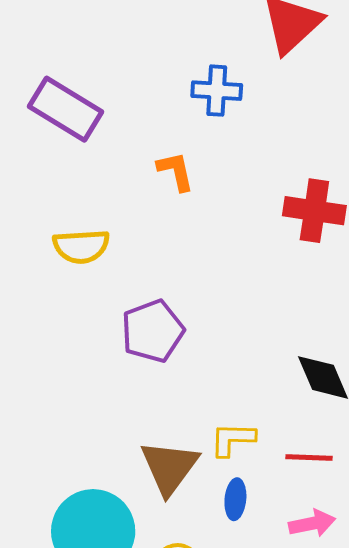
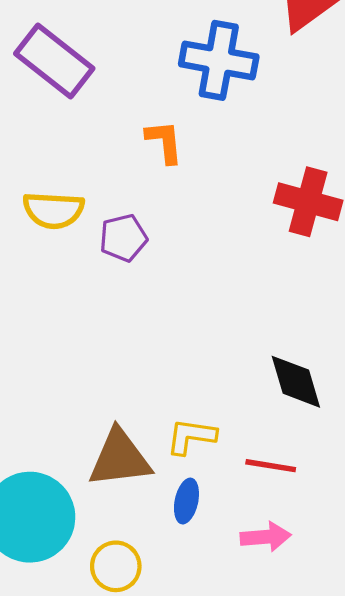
blue cross: (217, 91) -> (219, 60), size x1.4
purple pentagon: (153, 331) -> (123, 238), moved, size x0.7
brown triangle: (169, 467) -> (120, 458), turned 40

